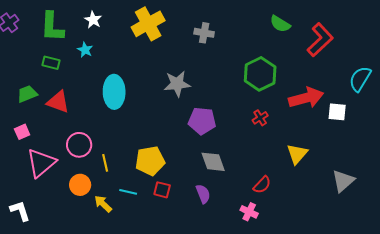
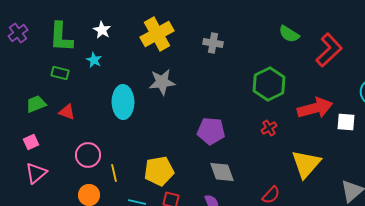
gray star: (177, 84) -> (162, 82), moved
red triangle: (58, 102) -> (67, 112), size x0.7
yellow triangle: (297, 154) -> (306, 164), size x1.4
pink triangle: (41, 163) -> (36, 173), moved, size x0.7

